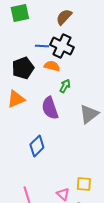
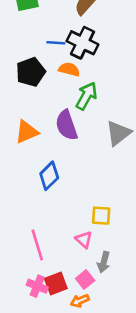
green arrow: (65, 86) -> (86, 96), size x1.5
orange triangle: (16, 99) -> (27, 132), moved
yellow square: (84, 184) -> (101, 216), moved

